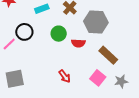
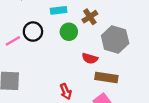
green circle: (59, 34) -> (69, 32), moved
brown rectangle: (108, 55) -> (106, 77), moved, turned -48

